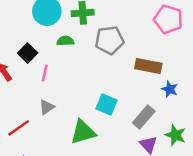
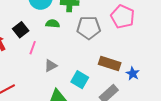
pink pentagon: (168, 19) -> (123, 17), moved
brown rectangle: (148, 66) -> (110, 64), moved
gray triangle: (47, 107) -> (51, 66), moved

